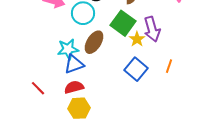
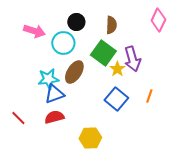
yellow hexagon: (79, 108) -> (90, 138), moved

